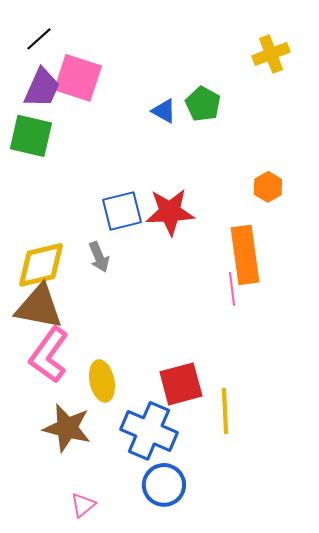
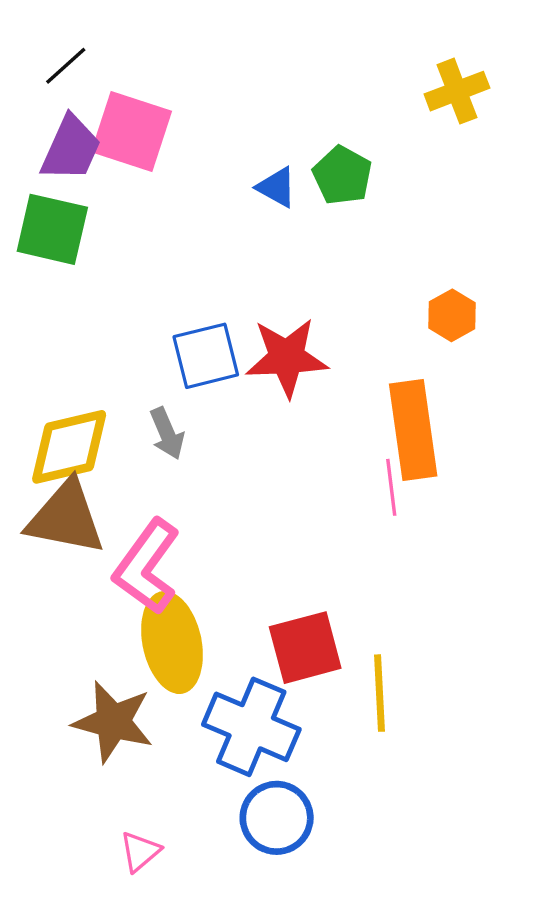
pink L-shape: (49, 355) -> (147, 567), moved
yellow ellipse: (102, 381) -> (172, 642), size x1.4

